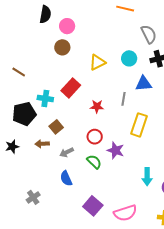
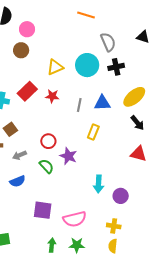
cyan circle: (129, 58) -> (87, 65), size x1.5
blue triangle: (144, 84) -> (102, 103), moved
red star: (97, 106) -> (52, 96), moved
yellow rectangle: (139, 125) -> (93, 132), size x0.7
blue semicircle: (66, 178) -> (18, 181), turned -91
purple square: (93, 206) -> (43, 210), turned -36

